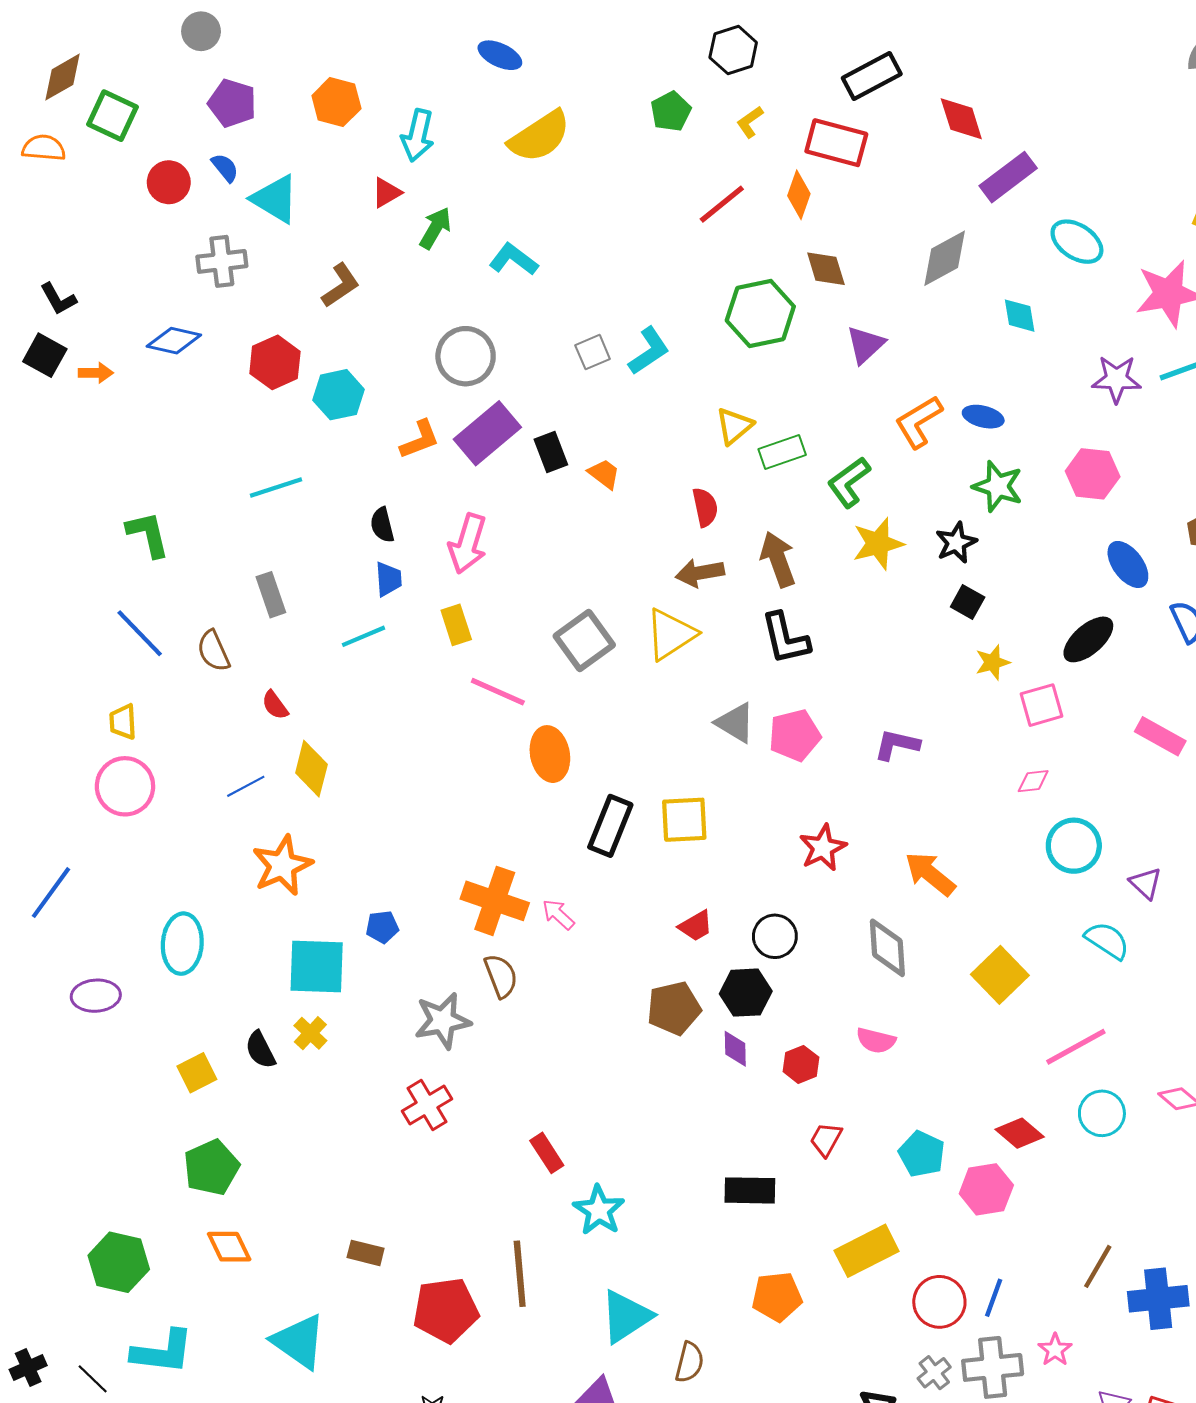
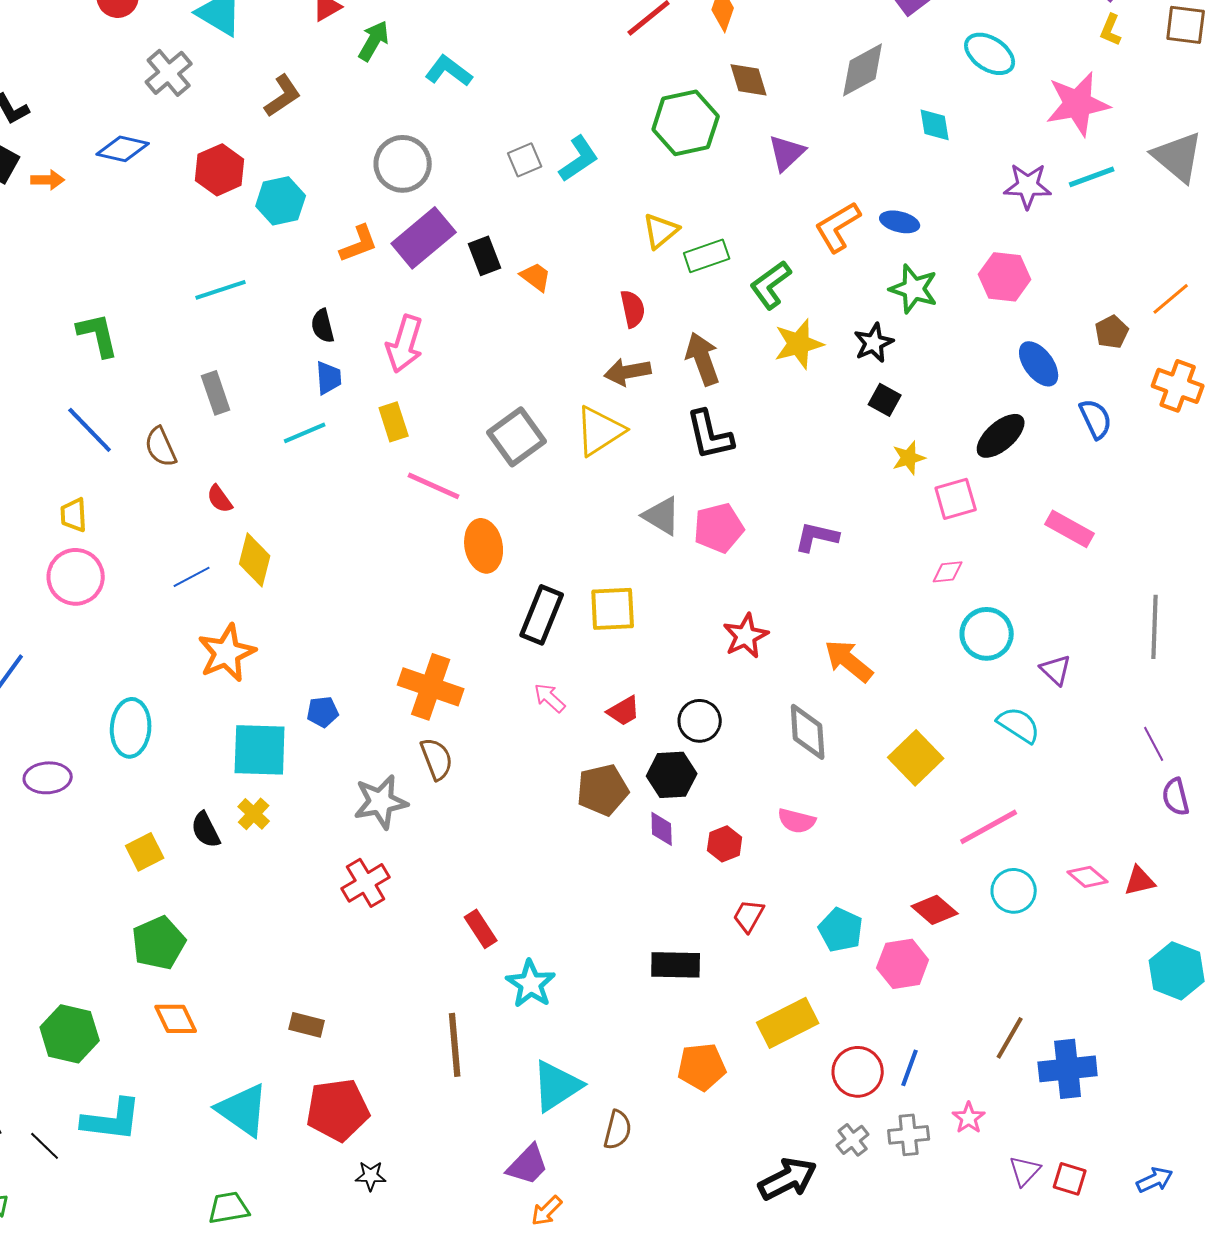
gray cross: (222, 261) -> (169, 73), turned -33
pink arrow: (558, 914) -> (550, 698), moved
red pentagon: (446, 1310) -> (338, 1110), moved
gray cross: (993, 1367) -> (909, 1135), size x0.7

